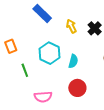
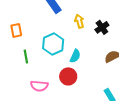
red circle: (77, 88) -> (68, 76), moved

